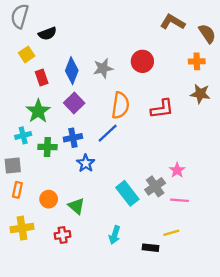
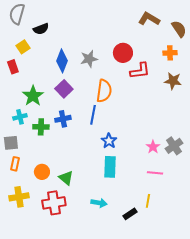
red rectangle: (42, 78) -> (13, 67), moved
red L-shape: (162, 109) -> (140, 71), moved
blue line: (108, 133) -> (93, 115), turned -36
blue star: (86, 163) -> (109, 141), moved
gray cross: (155, 186) -> (174, 146), moved
cyan rectangle: (127, 193) -> (110, 167), turned 40
yellow line: (171, 233) -> (148, 201), turned -64
red cross: (63, 235) -> (54, 203), size x1.6
cyan arrow: (115, 235) -> (99, 203), turned -98
black rectangle: (150, 248) -> (130, 214), turned -40

